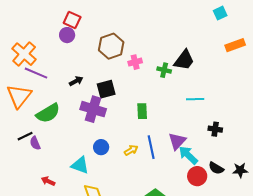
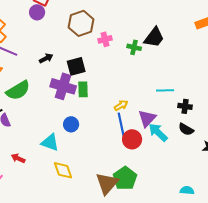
cyan line: (195, 99) -> (165, 90), moved
green rectangle: (142, 111) -> (83, 89), moved
yellow arrow: (131, 150) -> (121, 105), moved
black semicircle: (216, 168) -> (186, 129), moved
red circle: (197, 176) -> (132, 139), moved

